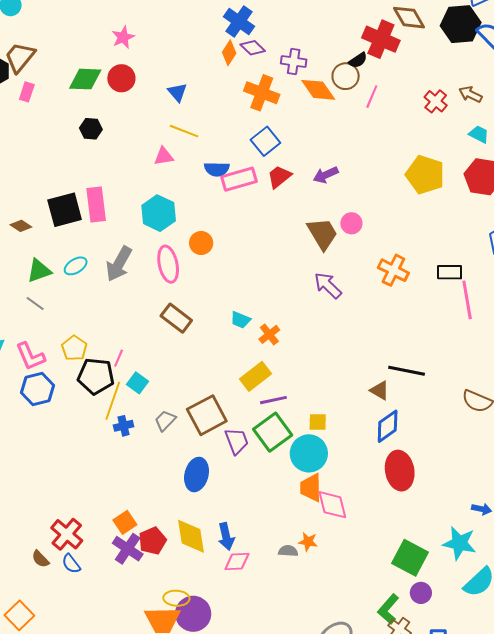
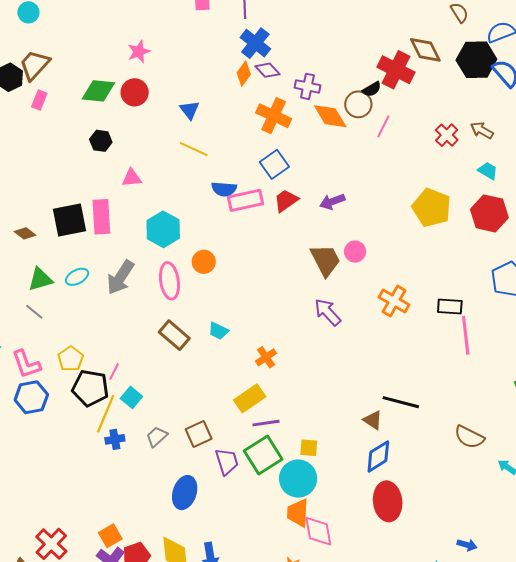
pink triangle: (164, 156) -> (132, 178), moved
cyan trapezoid: (240, 320) -> (218, 331), moved
brown square: (207, 415) -> (199, 434), size x0.7

